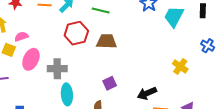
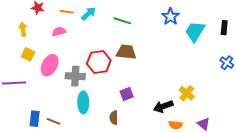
red hexagon: (76, 33) -> (99, 62), moved
pink semicircle: (21, 37) -> (59, 32), moved
yellow cross: (180, 66) -> (187, 93), moved

